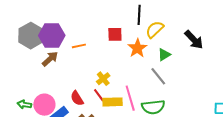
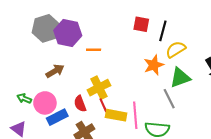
red square: (115, 34) -> (141, 24), moved
green triangle: (164, 55) -> (180, 78), size x1.5
brown arrow: (50, 59) -> (55, 71), moved
yellow cross: (103, 79) -> (99, 88), moved, size x1.5

